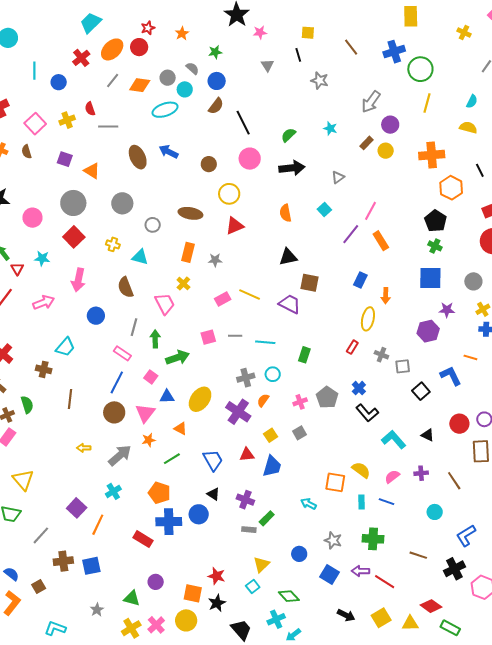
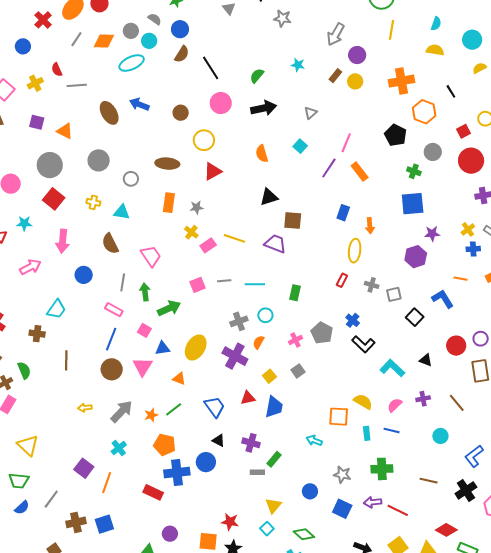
black pentagon: (436, 221) -> (396, 135), moved
gray circle: (473, 281) -> (433, 152), moved
yellow cross: (183, 283) -> (191, 232), moved
orange star: (149, 440) -> (151, 415), moved
blue semicircle: (11, 574) -> (22, 508), moved, turned 105

